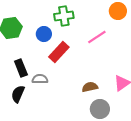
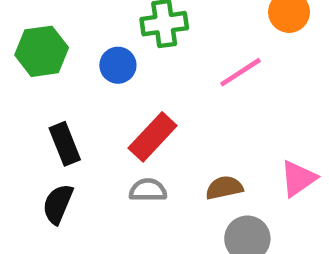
red rectangle: (59, 52) -> (153, 137), moved
gray semicircle: (40, 79) -> (148, 190), moved

